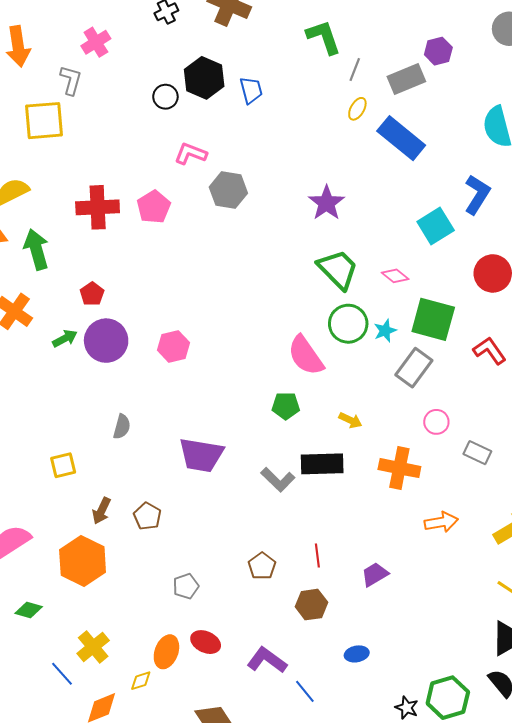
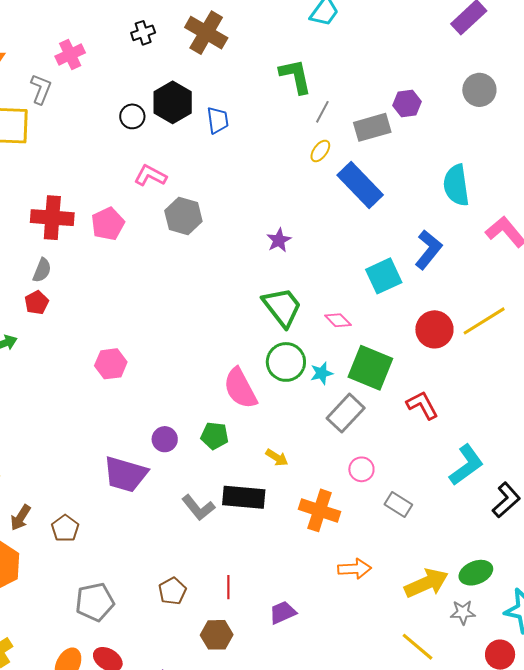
purple star: (327, 203) -> (279, 240), size x0.7
purple circle: (106, 341) -> (165, 439), moved, size x0.6
gray semicircle: (122, 427) -> (42, 270), moved
gray pentagon: (186, 586) -> (95, 602), size x1.5

